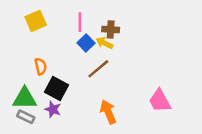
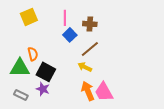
yellow arrow: (104, 43) -> (85, 67), moved
brown line: (98, 69) -> (90, 49), moved
green triangle: (25, 98) -> (20, 68), moved
pink trapezoid: (160, 101) -> (104, 92), moved

